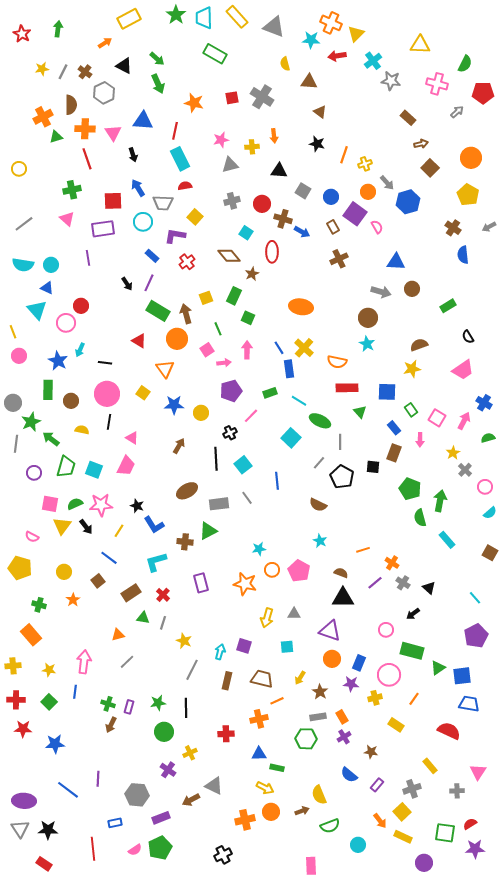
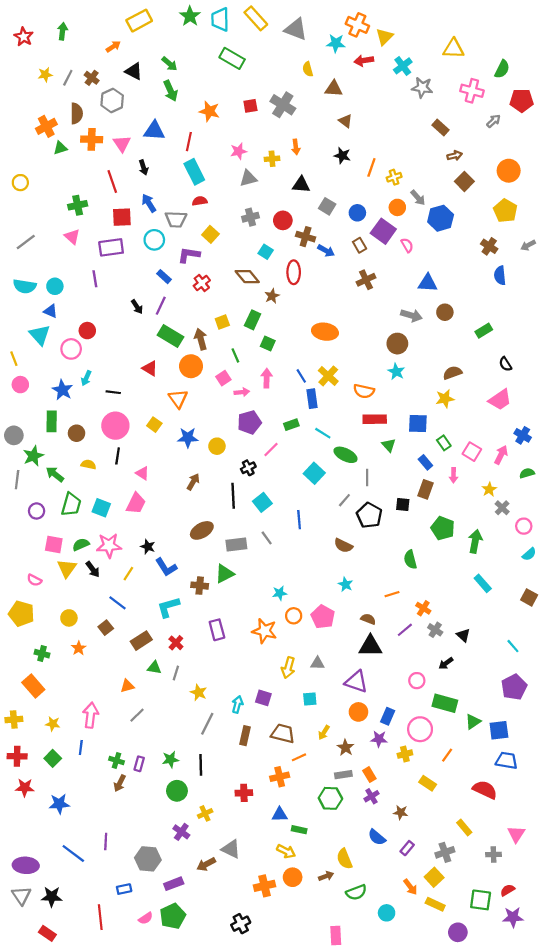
red line: (87, 159) -> (112, 181), moved
green semicircle: (420, 518) -> (410, 560), moved

